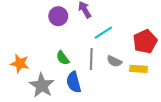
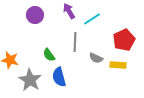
purple circle: (58, 16) -> (35, 15), moved
cyan line: (103, 33) -> (92, 19), moved
gray line: (91, 59) -> (75, 42), moved

